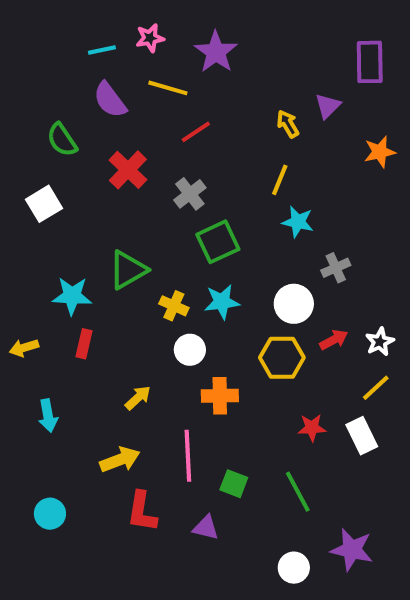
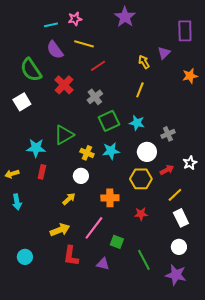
purple star: (216, 52) -> (125, 17), moved
green semicircle: (62, 140) -> (31, 70), size x1.4
cyan star: (298, 222) -> (137, 123), moved
white star: (380, 342) -> (190, 163), moved
white circle: (190, 350) -> (81, 176), moved
yellow line: (376, 388) -> (175, 195), moved
cyan arrow: (48, 416) -> (17, 202), moved
red star: (312, 428) -> (141, 214), moved
pink line: (188, 456) -> (94, 228), turned 40
green line: (298, 492) -> (144, 260), moved
white circle: (294, 568) -> (179, 247), moved

